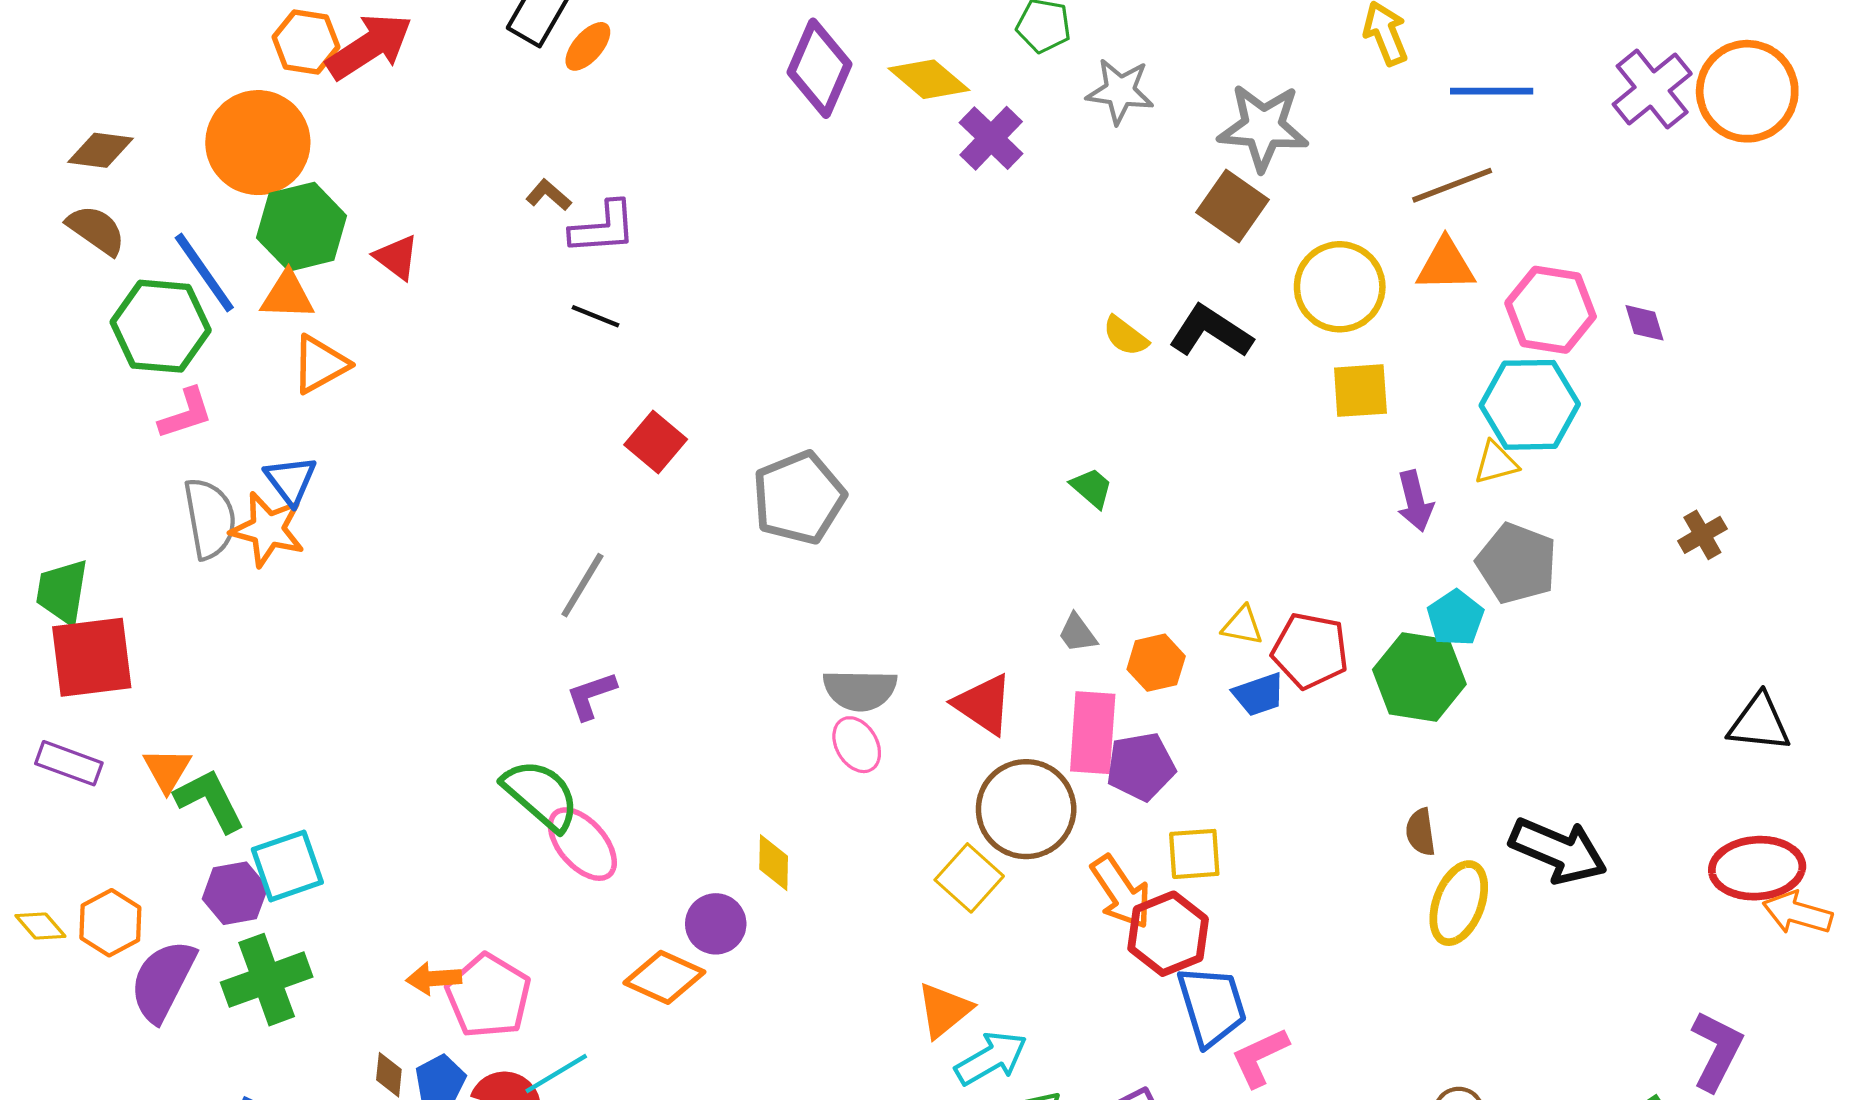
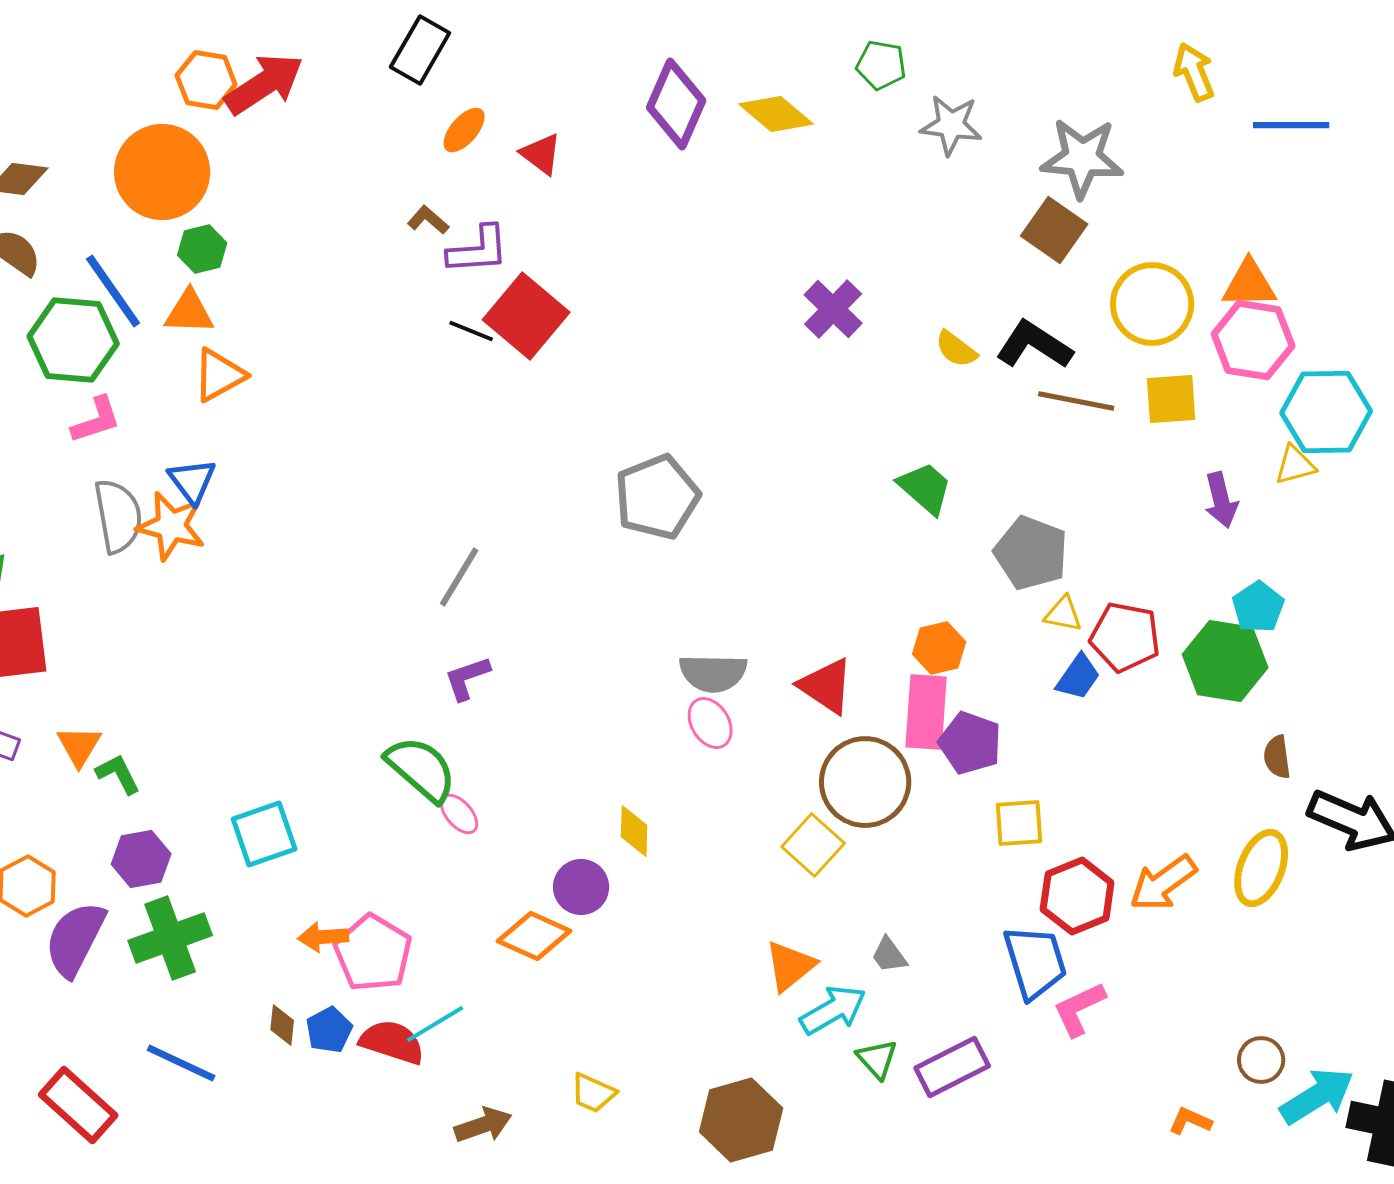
orange ellipse: (588, 46) -> (464, 130), moved
purple cross: (991, 138) -> (833, 309), moved
brown line: (1452, 185) -> (1076, 401), moved, turned 32
green hexagon: (302, 227) -> (202, 249), size x0.6
red triangle: (397, 257) -> (541, 154), moved
pink hexagon: (1551, 310) -> (1253, 340), moved
red square: (656, 442) -> (526, 316), moved, size x1.5
green trapezoid: (1092, 488) -> (925, 488), size x1.4
gray pentagon: (1517, 563) -> (1031, 553), moved
gray trapezoid: (1077, 633) -> (889, 955), moved
orange hexagon: (1156, 663) -> (939, 648), moved
blue trapezoid: (1259, 694) -> (1078, 677), turned -36
purple pentagon: (1141, 766) -> (970, 743), turned 30
green L-shape: (210, 800) -> (118, 774), size x0.7
brown semicircle: (1421, 832) -> (1277, 757), moved
pink ellipse: (582, 844) -> (459, 814), size x0.6
cyan square: (287, 866) -> (264, 834), moved
orange arrow: (1121, 892) -> (1163, 883), moved, turned 88
red hexagon: (1168, 934) -> (1077, 896), moved

